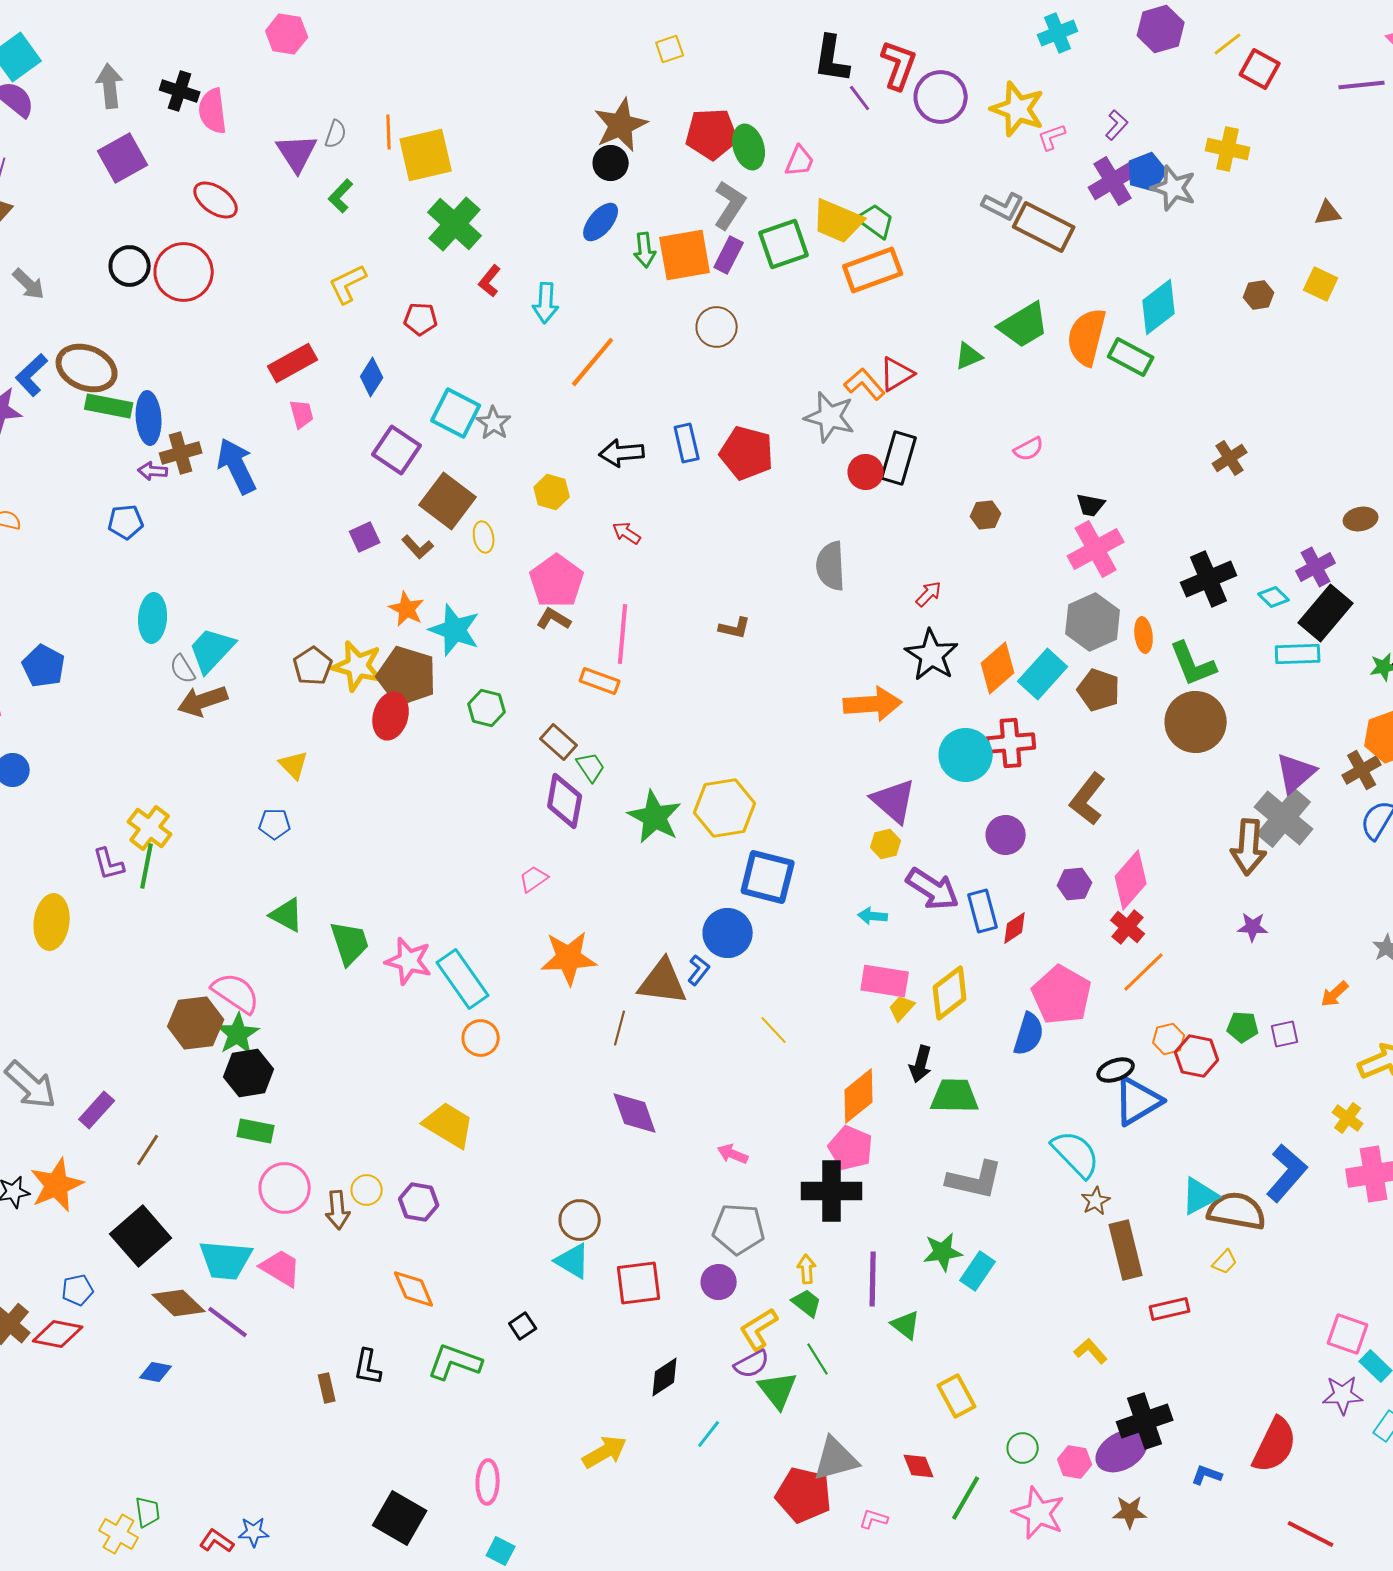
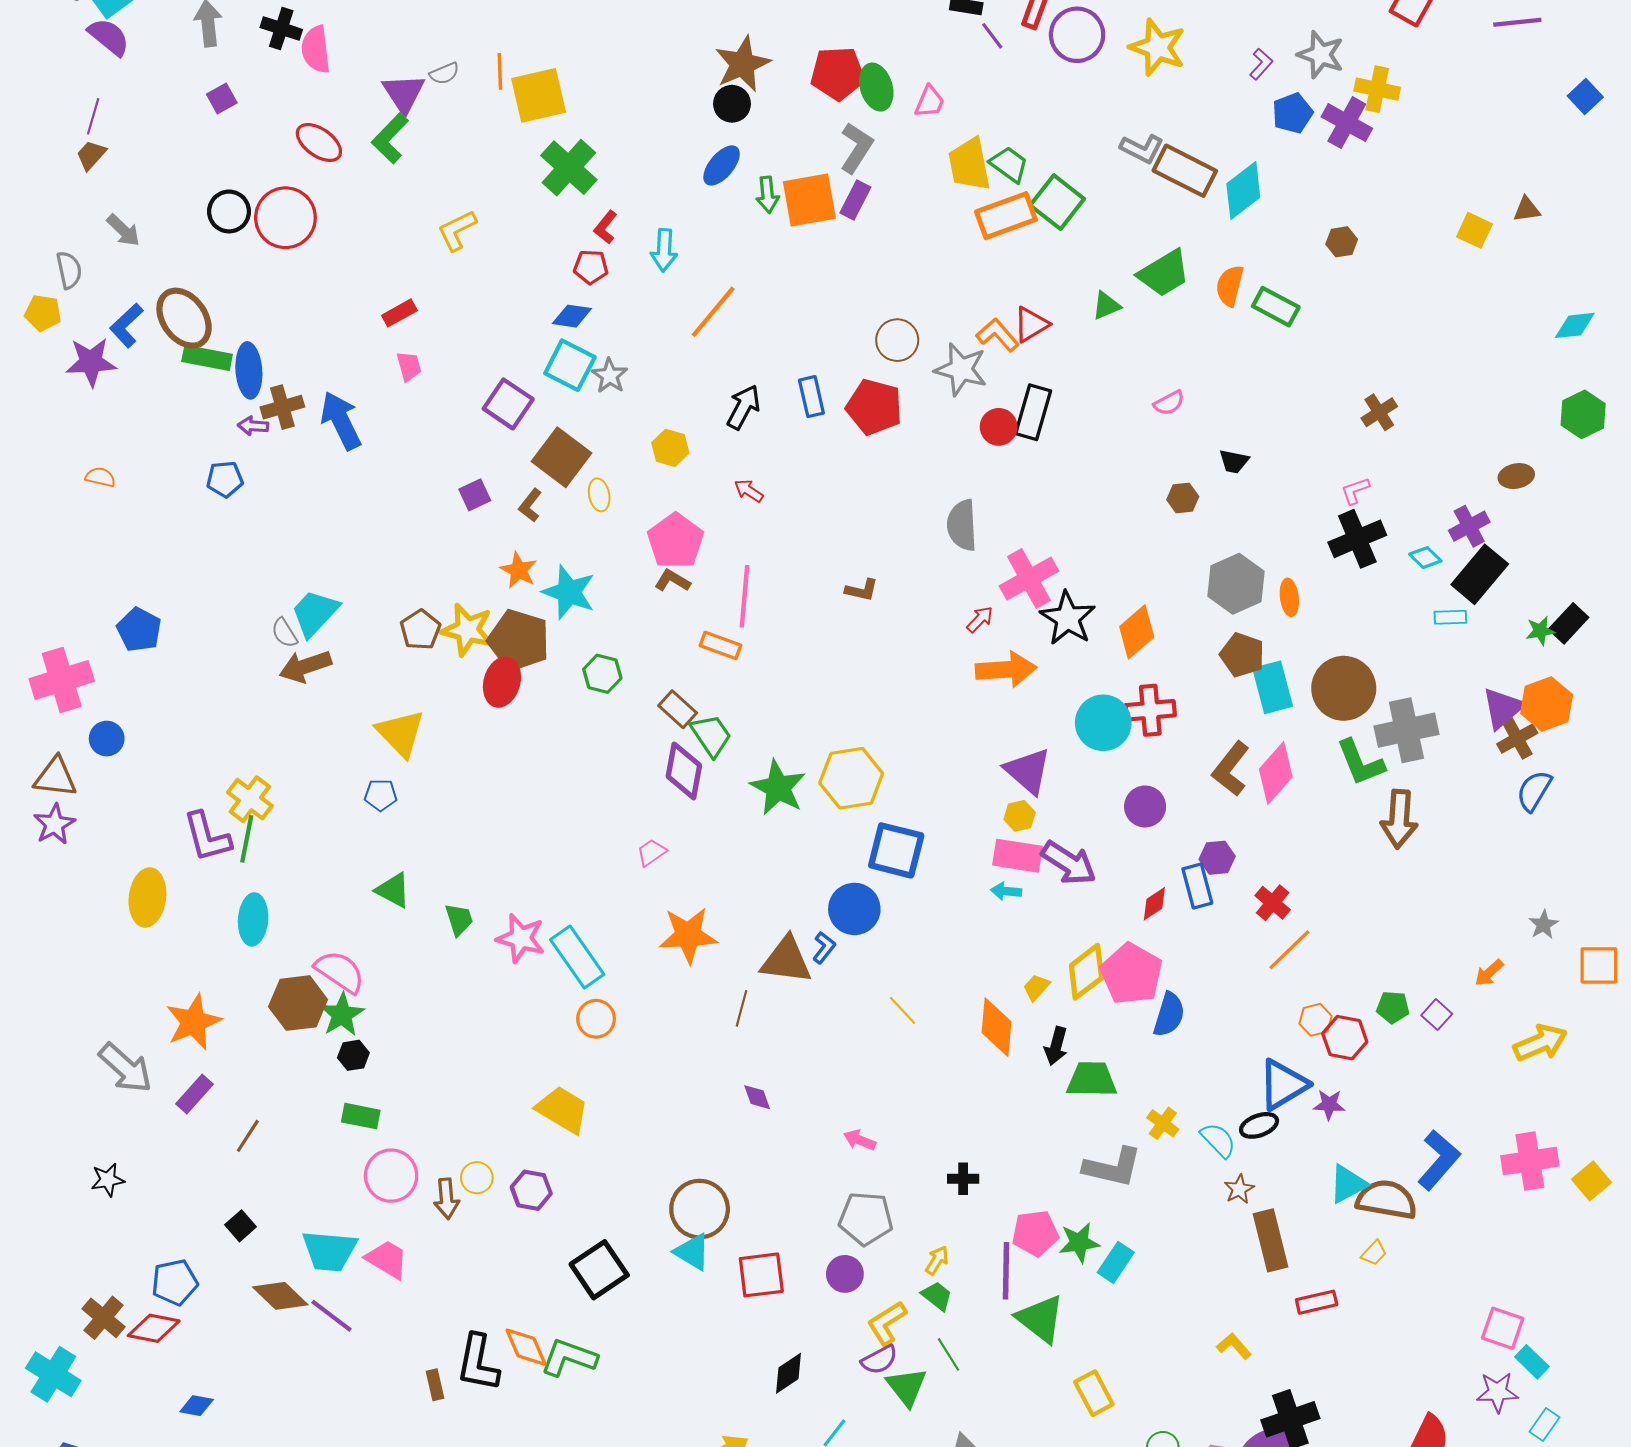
gray semicircle: (336, 134) -> (444, 73), turned 48
pink L-shape: (1052, 137) -> (1355, 491), moved
purple square: (123, 158) -> (222, 99), size x0.6
purple cross: (1113, 181) -> (1347, 123), moved, turned -30
gray star: (1174, 188) -> (1321, 55), moved
green L-shape: (341, 196) -> (390, 138), moved, size x1.4
brown triangle: (1328, 213) -> (1527, 209), moved
yellow trapezoid: (838, 221) -> (969, 164), turned 56
green square: (784, 244) -> (1057, 202), moved, turned -33
brown hexagon: (1259, 295) -> (1342, 242), moved
cyan diamond: (1159, 307) -> (1243, 191), moved
red pentagon: (421, 319) -> (591, 267), moved
brown circle: (717, 327) -> (897, 340), moved
orange semicircle: (1087, 337) -> (1230, 286), size x0.7
red rectangle: (293, 363) -> (399, 313), size x0.7
brown ellipse: (87, 368) -> (184, 318), turned 32
blue diamond: (372, 377) -> (572, 316), moved, turned 66
black arrow: (622, 453) -> (743, 407), turned 123
brown hexagon: (986, 515) -> (1183, 498), moved
brown L-shape: (418, 547) -> (530, 505), turned 80
pink cross: (1096, 549) -> (1029, 579), moved
red arrow: (929, 594) -> (980, 619), moved
cyan ellipse: (153, 618) -> (253, 919), moved
cyan rectangle: (1298, 654) -> (1450, 617), size x0.7
green L-shape: (1193, 664) -> (1360, 763), moved
cyan rectangle: (1043, 674) -> (1273, 687), moved, turned -57
yellow triangle: (294, 765) -> (401, 733), size x1.6
green trapezoid: (591, 767) -> (711, 735), size x1.4
purple triangle: (1296, 773) -> (1503, 708), moved
gray cross: (1284, 818) -> (1406, 730), moved, turned 38
purple L-shape: (109, 864) -> (207, 837), size x1.5
pink diamond: (1131, 880) -> (1276, 773), moved
blue rectangle: (983, 911) -> (1197, 886), moved
purple star: (1253, 927) -> (1329, 1105), moved
green trapezoid: (350, 943) -> (459, 919), size x0.7
pink rectangle: (885, 981) -> (1017, 856), moved
pink pentagon: (1062, 995) -> (1131, 974), moved
purple square: (1285, 1034) -> (1437, 1015), turned -36
black ellipse: (1116, 1070) -> (1259, 1125), moved
black hexagon: (249, 1073) -> (353, 1055), size x0.6
orange diamond: (859, 1096) -> (997, 1027), moved, turned -46
purple diamond: (635, 1113) -> (757, 1097), size x0.6
yellow cross: (1348, 1118) -> (1163, 1123), moved
pink pentagon: (851, 1148) -> (1035, 1233), moved, turned -30
cyan semicircle: (1076, 1154) -> (1218, 1140), size x0.7
orange star: (57, 1185) -> (193, 1022), moved
black cross: (832, 1191) -> (963, 1179), size x0.5
brown circle: (580, 1220) -> (700, 1209), size x1.4
black square: (141, 1236) -> (241, 1226), size x0.5
yellow arrow: (807, 1269) -> (937, 1260), turned 36
orange diamond: (414, 1289) -> (526, 1347), moved
blue pentagon: (78, 1290) -> (175, 1282), size x1.4
green triangle: (906, 1325) -> (1040, 1319), size x1.6
black square: (523, 1326) -> (599, 1270), moved, size x2.0
black L-shape: (368, 1367) -> (478, 1363), size x1.5
blue diamond: (156, 1372) -> (197, 1406), moved

